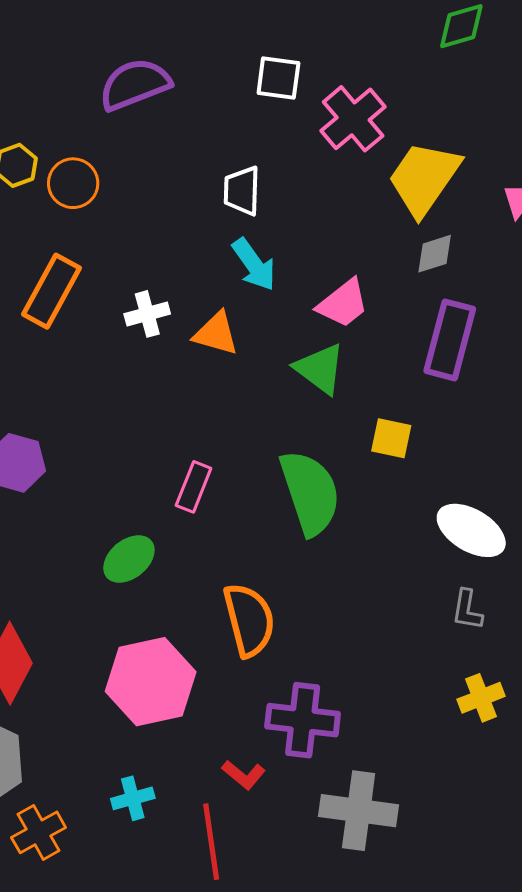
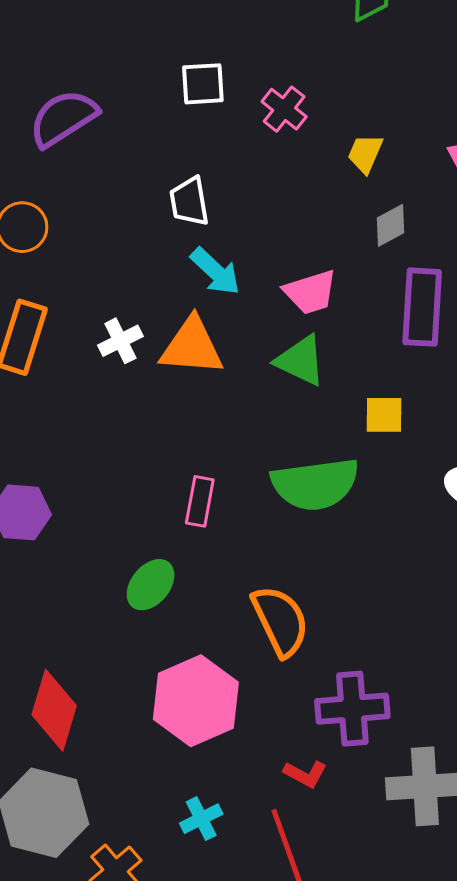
pink cross: (353, 119) -> (284, 109), size x0.7
yellow trapezoid: (424, 178) -> (365, 153), size x0.5
pink trapezoid: (343, 303) -> (310, 292), turned 32
orange triangle: (216, 334) -> (192, 347), size x1.4
green semicircle: (310, 493) -> (315, 484), turned 112

